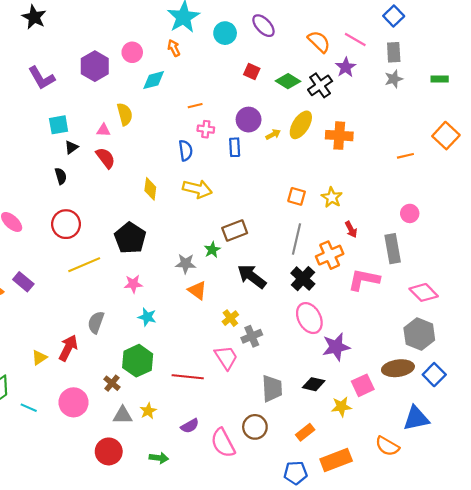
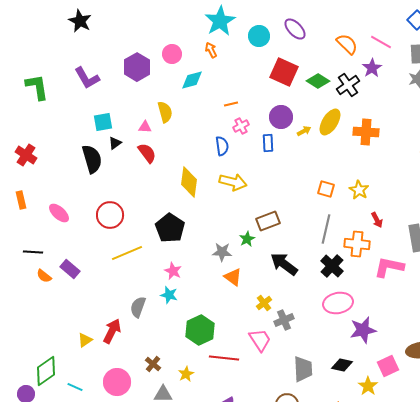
red square: (252, 71) -> (284, 72), size x1.8
pink cross: (206, 129) -> (241, 126), turned -35
black semicircle: (61, 176) -> (92, 159), moved, size x1.8
yellow diamond: (150, 189) -> (189, 182), size x1.4
orange cross: (330, 255) -> (357, 244), turned 30
pink star: (133, 284) -> (173, 271), turned 30
cyan star: (147, 317) -> (169, 295), moved
pink ellipse: (309, 318) -> (338, 303), turned -72
green hexagon: (138, 361) -> (200, 330), moved
yellow star: (341, 407) -> (368, 386), turned -30
yellow star: (148, 411) -> (186, 374), moved

